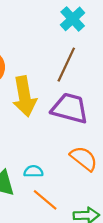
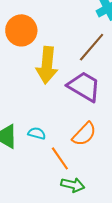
orange semicircle: (84, 158) -> (84, 134), turned 80
orange line: (45, 200) -> (60, 158), moved

